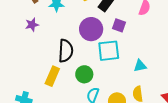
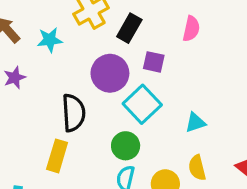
cyan square: (109, 51) -> (142, 104), turned -30
green circle: (84, 74) -> (126, 146), moved

